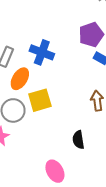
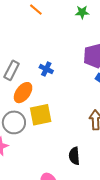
blue cross: (42, 52) -> (46, 69), size x0.6

